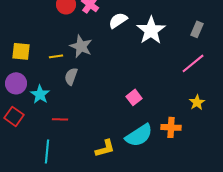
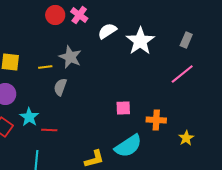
cyan star: (40, 94) -> (29, 117), moved
pink square: (134, 97) -> (123, 108), turned 35
yellow star: (197, 102) -> (186, 138), moved
orange cross: (171, 127) -> (156, 120), moved

